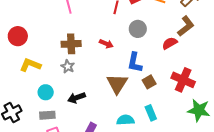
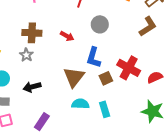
red semicircle: (170, 43) -> (155, 77), moved
red cross: (183, 80) -> (129, 68), moved
cyan semicircle: (125, 120) -> (80, 104), moved

